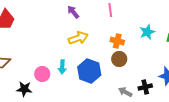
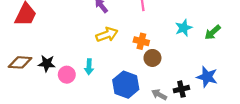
orange cross: (117, 41) -> (141, 41), moved
blue hexagon: (89, 71) -> (126, 85), moved
black star: (24, 89) -> (47, 64), moved

